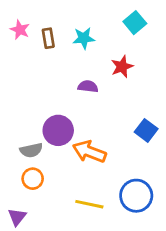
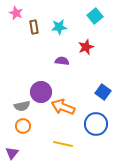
pink star: (20, 30) -> (16, 13), moved
blue circle: (136, 196) -> (96, 124), moved

